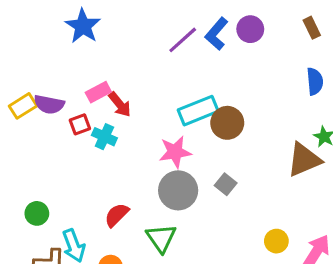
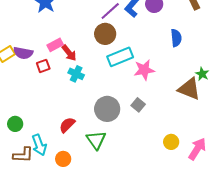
blue semicircle: (315, 81) -> (176, 38), moved
brown circle: (227, 123) -> (105, 34), moved
cyan cross: (104, 137) -> (76, 74), moved
pink star: (175, 152) -> (144, 70), moved
brown triangle: (304, 160) -> (189, 89), turned 45

